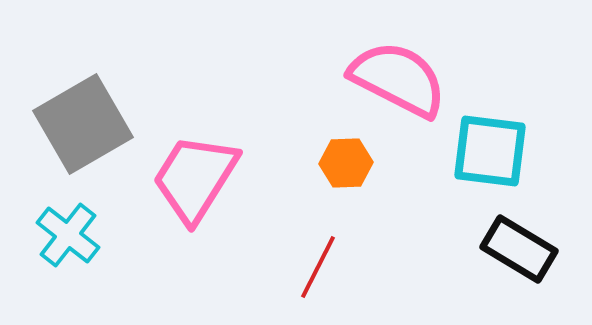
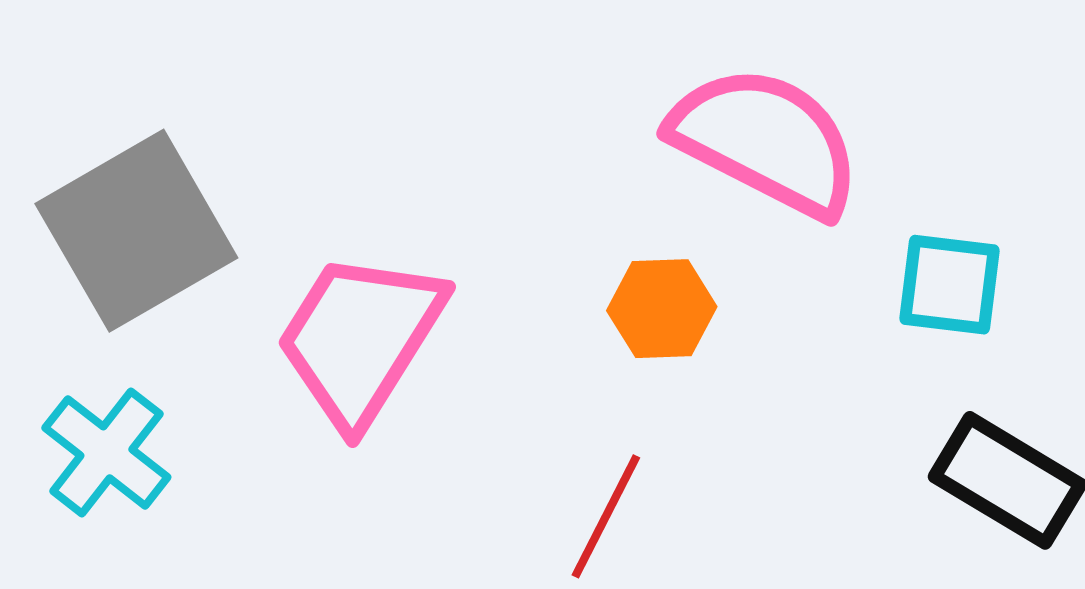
cyan square: (490, 151) -> (950, 285), size x0.7

